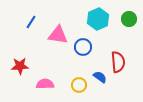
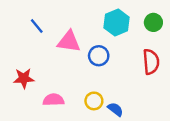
blue line: (31, 22) -> (37, 26), turned -72
red semicircle: (118, 62) -> (151, 62), moved
blue semicircle: (100, 77) -> (115, 109), moved

